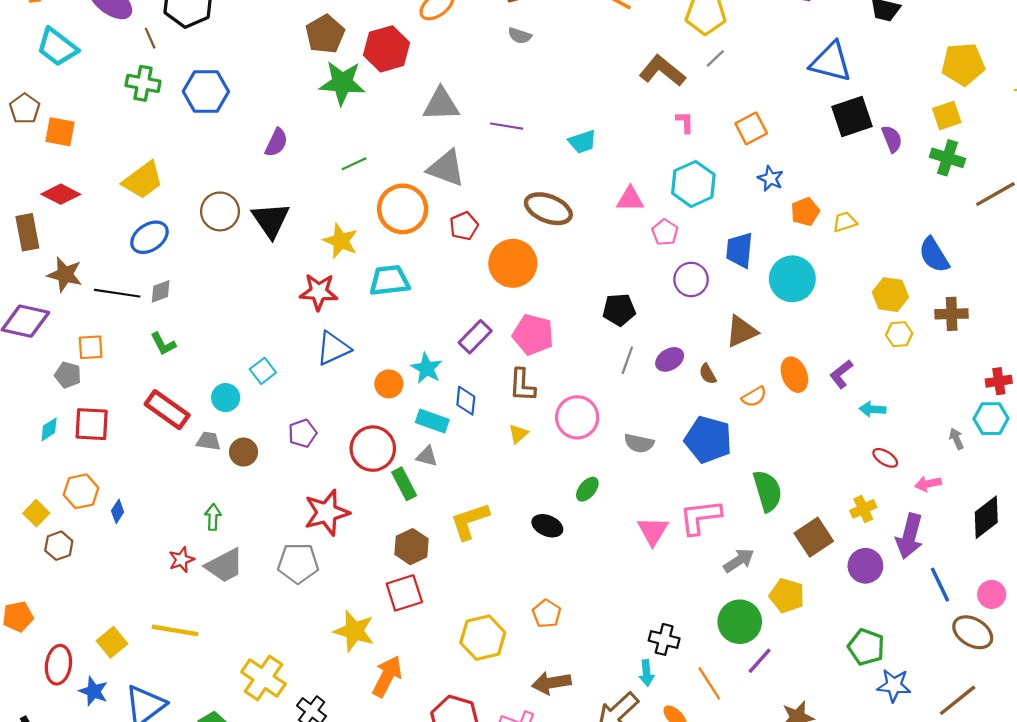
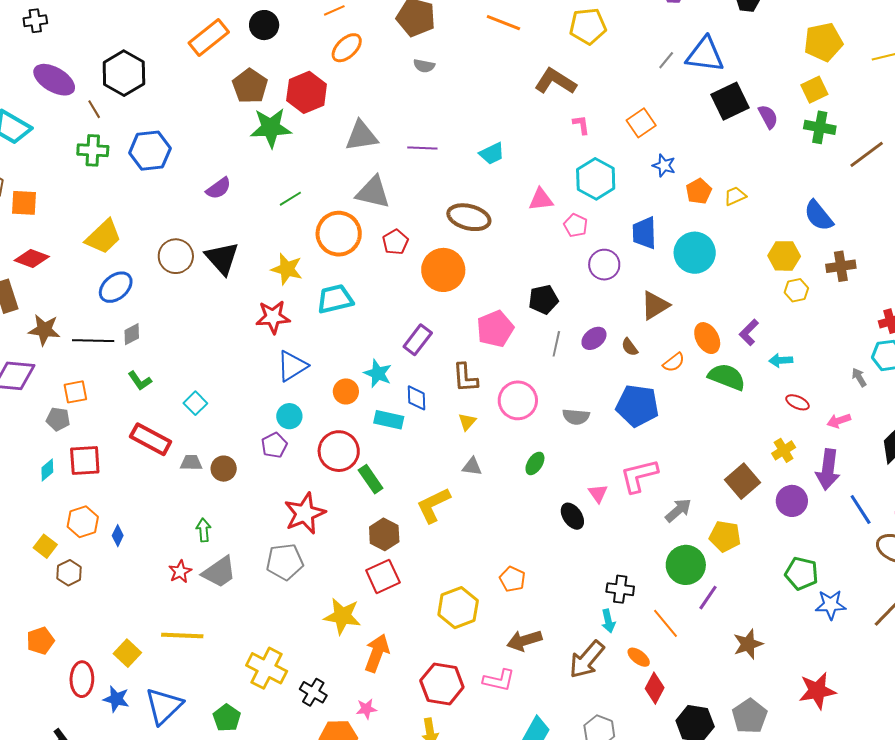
gray line: (715, 58) -> (666, 60), moved
purple semicircle: (276, 142) -> (219, 188), turned 36
pink pentagon: (533, 335) -> (495, 329), moved, turned -30
cyan square: (263, 371) -> (195, 403), moved
cyan circle: (226, 398) -> (289, 416), moved
gray triangle: (427, 456) -> (472, 467), moved
green semicircle: (767, 491) -> (727, 377), moved, turned -45
black ellipse: (547, 526) -> (572, 516), moved, turned 40
pink triangle: (653, 531) -> (598, 493), size x0.7

